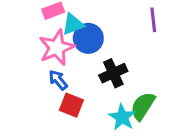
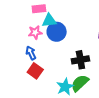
pink star: (57, 48) -> (35, 32), size x0.6
black cross: (113, 73) -> (80, 60), moved

